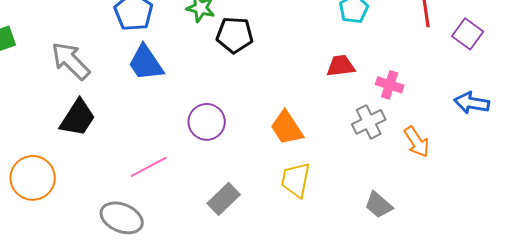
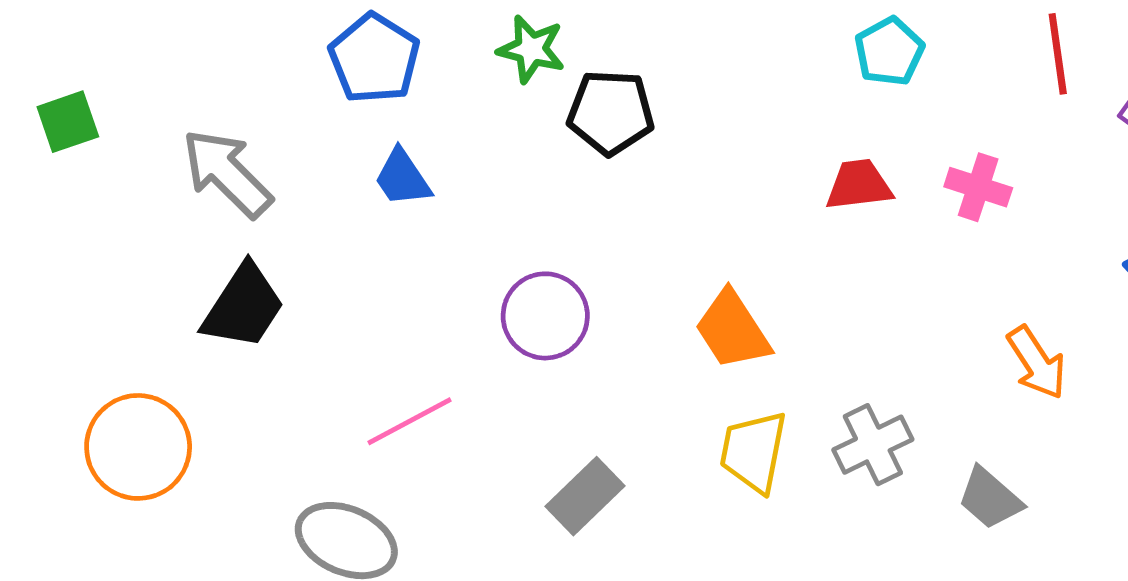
blue trapezoid: (146, 63) -> (402, 178), size x0.7
pink cross: (390, 85) -> (978, 187), moved
gray cross: (369, 122) -> (873, 445), moved
gray trapezoid: (379, 205) -> (990, 498), moved

